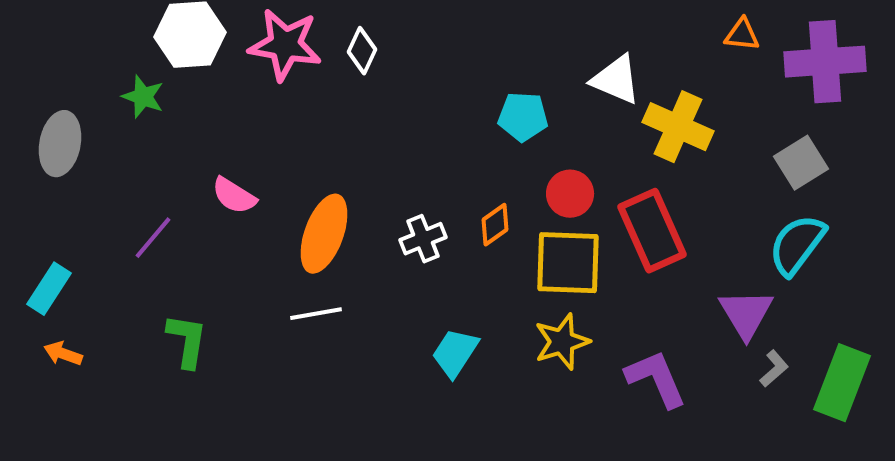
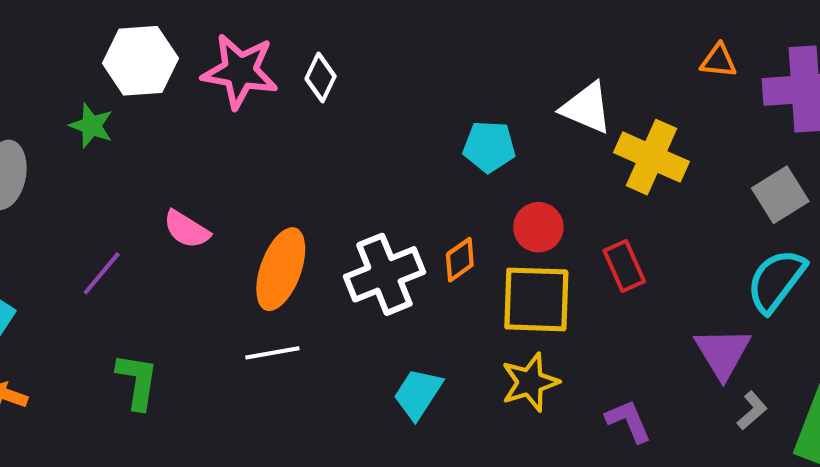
red rectangle: (652, 231) -> (624, 266), size x0.6
white cross: (423, 239) -> (384, 274), size x1.6
purple L-shape: (656, 379) -> (628, 421), size x0.7

